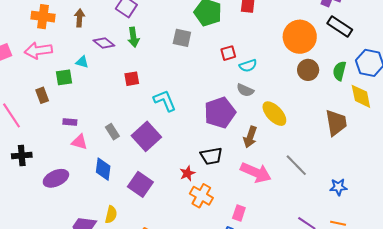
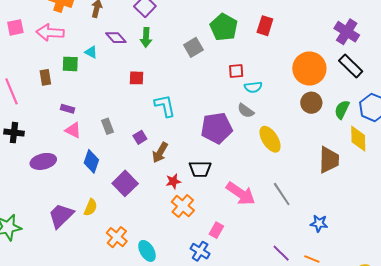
gray square: (182, 38) -> (193, 47), turned 36
purple square: (146, 136) -> (140, 137), size x0.5
brown arrow: (250, 137) -> (160, 153), moved

